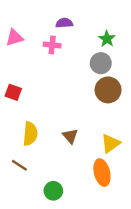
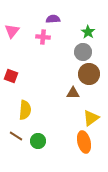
pink triangle: (14, 38) -> (12, 31), turned -35
brown triangle: (70, 136) -> (73, 93), moved, turned -48
green circle: (53, 191) -> (38, 141), moved

